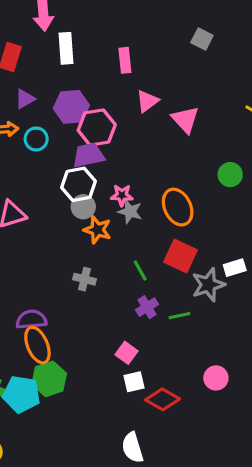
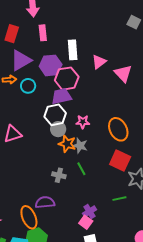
white rectangle: (66, 48) -> (73, 50), moved
pink rectangle: (125, 60) -> (43, 33), moved
purple triangle: (25, 99) -> (21, 60), size x1.6
gray star: (130, 212) -> (80, 146), moved
green line: (140, 270) -> (81, 169), moved
purple cross: (147, 307) -> (89, 211), moved
purple semicircle: (31, 319) -> (45, 202), moved

